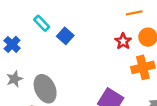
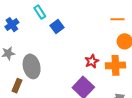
red star: (123, 41) -> (92, 61), moved

